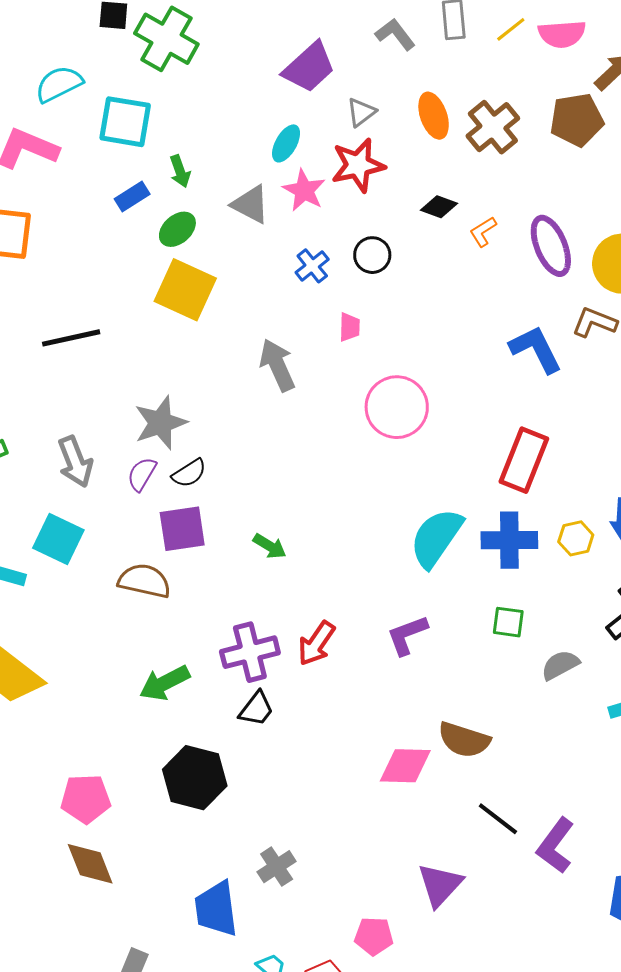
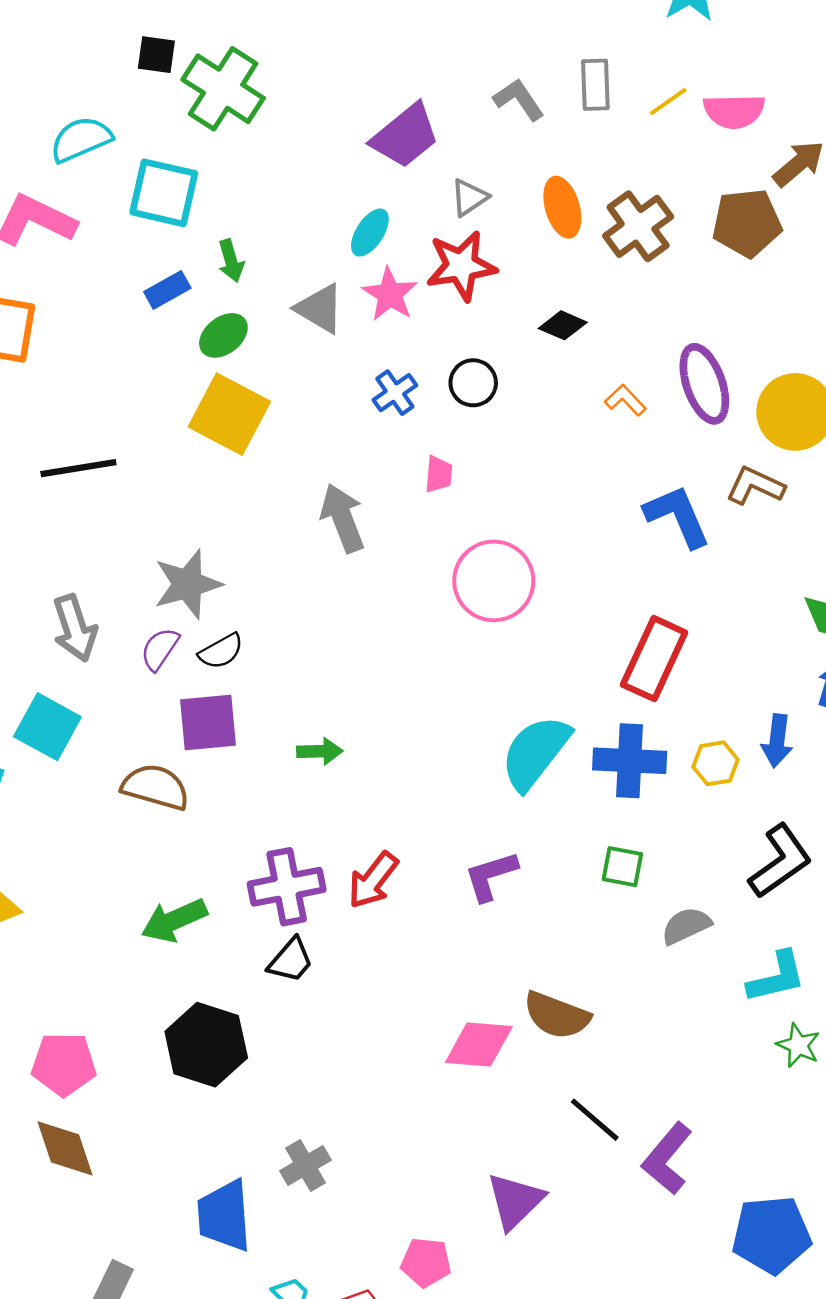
orange L-shape: (483, 232) -> (625, 400), moved, turned 76
green arrow: (270, 546) -> (320, 751), turned -36

